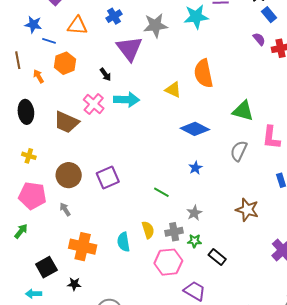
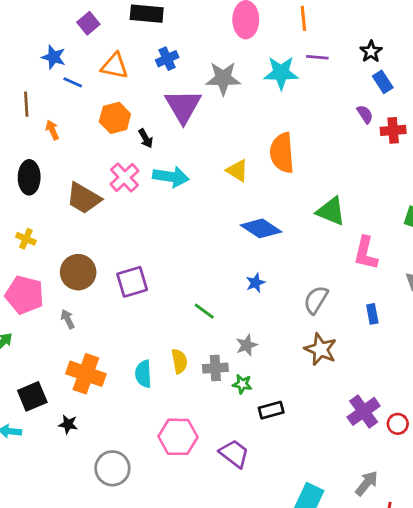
orange hexagon: (65, 63) -> (115, 118), moved
gray semicircle: (239, 151) -> (316, 300), moved
black rectangle: (217, 257) -> (271, 410), turned -60
pink hexagon: (168, 262) -> (178, 437), moved

